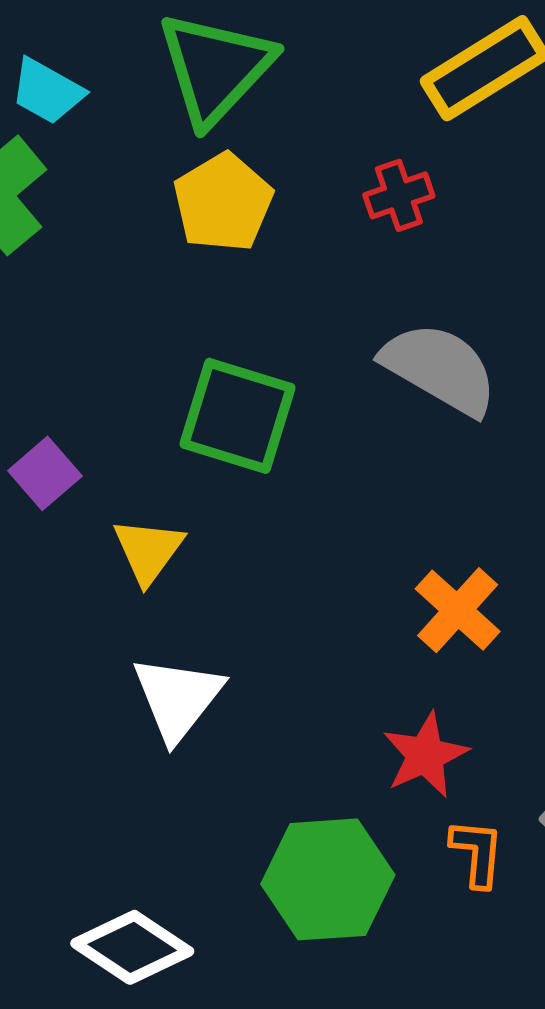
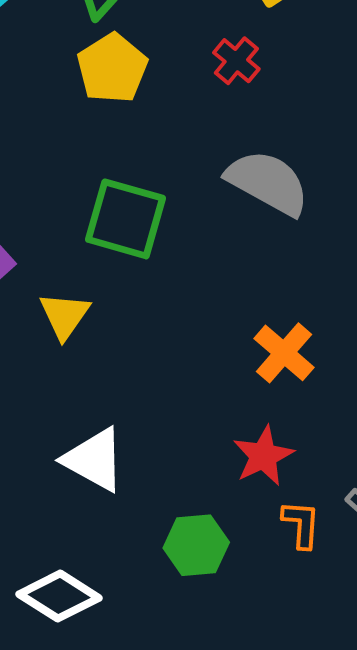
red cross: (399, 195) -> (236, 61), turned -30
white triangle: (178, 698) -> (94, 460), moved, turned -38
green hexagon: (328, 879) -> (196, 545), size x0.7

